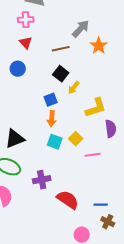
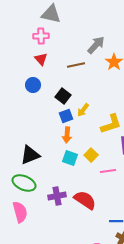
black square: (61, 74) -> (63, 96), moved
yellow arrow: (74, 88) -> (83, 110), moved
red semicircle: (68, 200) -> (85, 200), moved

